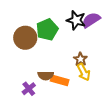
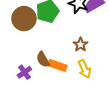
yellow arrow: (84, 72) -> (85, 69), moved
brown semicircle: (46, 76) -> (43, 59), turned 56

